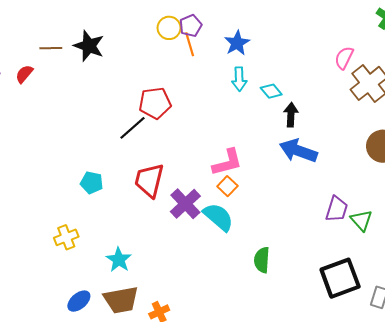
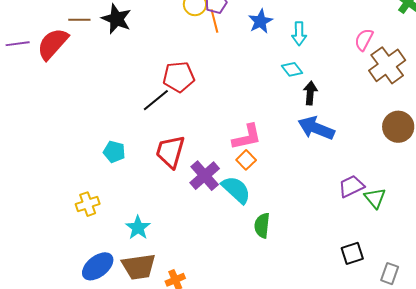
red semicircle: (24, 74) -> (53, 44), size x1.8
cyan arrow: (239, 79) -> (299, 34), moved
purple trapezoid: (337, 209) -> (351, 186), turned -136
green semicircle: (262, 260) -> (262, 226), moved
black square: (340, 278) -> (352, 253), size x0.6
blue ellipse: (79, 301) -> (98, 266), size x1.4

